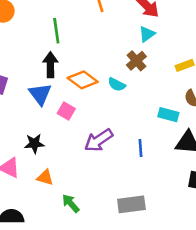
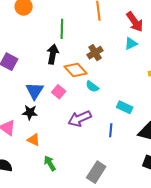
brown cross: (136, 61) -> (95, 53), moved
cyan semicircle: (117, 84) -> (92, 86), moved
blue triangle: (40, 94) -> (35, 91), moved
cyan rectangle: (168, 115) -> (125, 107), moved
gray rectangle: (131, 204) -> (96, 172), turned -60

